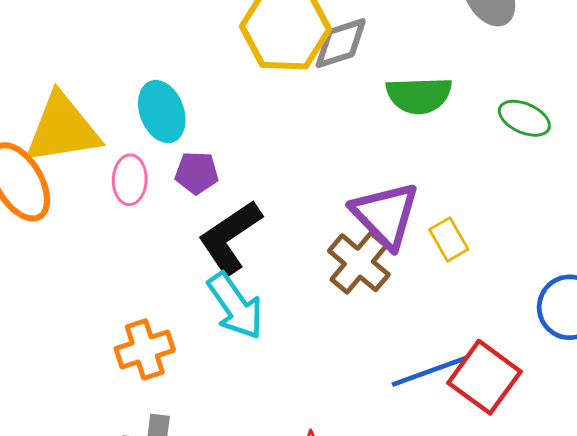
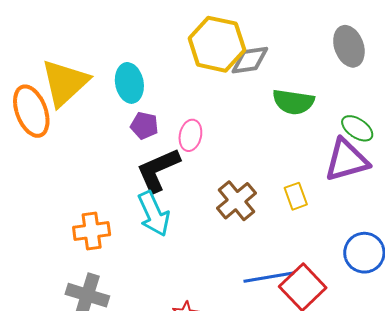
yellow triangle: (62, 129) -> (65, 83), turned -44
pink ellipse: (130, 180) -> (190, 135), moved
purple triangle: (385, 215) -> (347, 160), moved, turned 48

